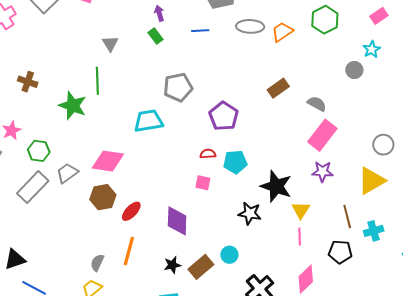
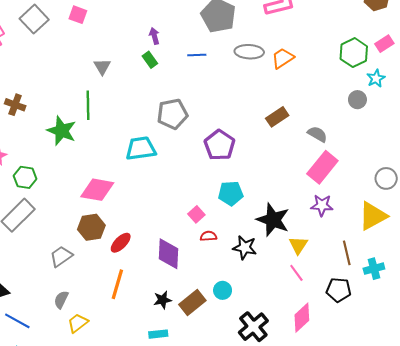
green hexagon: (325, 20) -> (354, 53), moved
red semicircle: (208, 154) -> (209, 236), moved
gray trapezoid: (67, 173) -> (61, 256), moved
pink square: (203, 183) -> (196, 214), turned 35
pink line: (300, 237) -> (296, 273), turned -36
gray semicircle: (97, 263) -> (61, 300), moved

